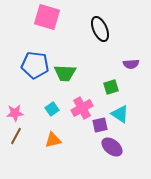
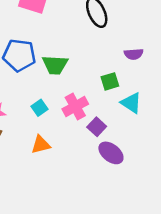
cyan triangle: (120, 114) -> (131, 103), moved
purple square: (100, 125) -> (97, 127), turned -35

